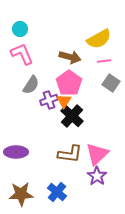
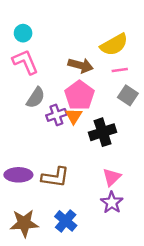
black cross: (72, 116) -> (103, 132), moved, turned 30
brown L-shape: (70, 154) -> (55, 177), moved
pink triangle: (97, 154) -> (112, 177), size x0.7

